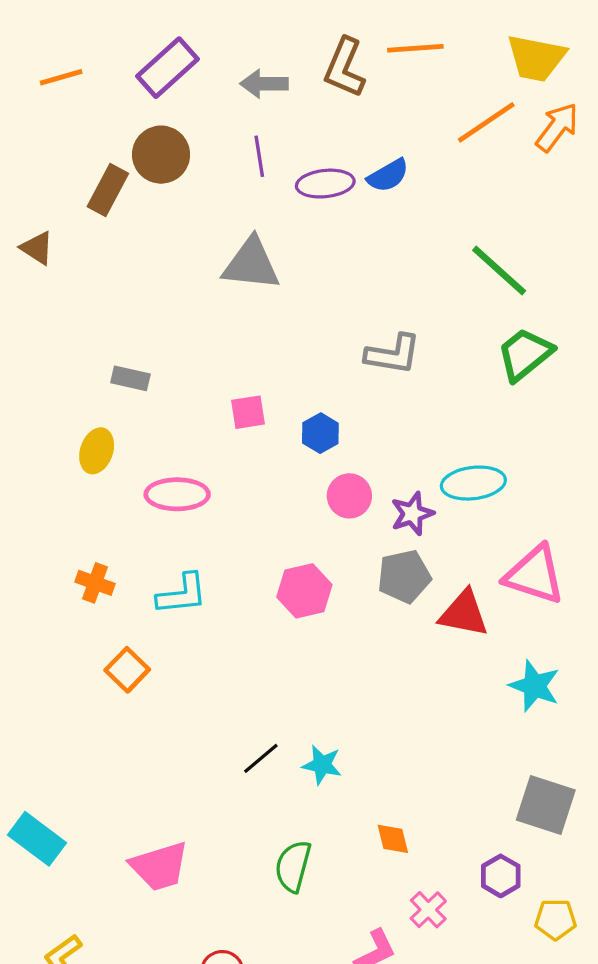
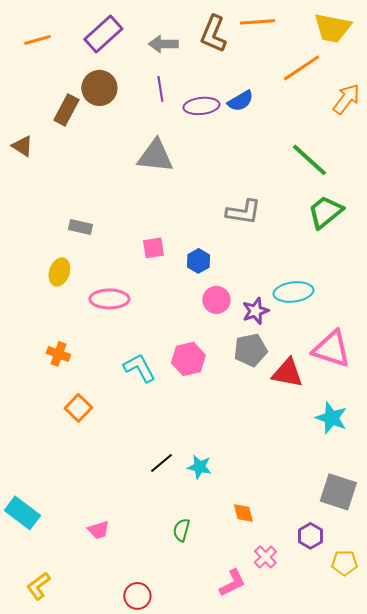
orange arrow: (557, 127) -> (346, 99), moved
cyan L-shape: (182, 594) -> (139, 368), moved, turned -112
pink trapezoid: (159, 866) -> (98, 530), size x0.6
green semicircle: (293, 866) -> (181, 530), size x0.7

